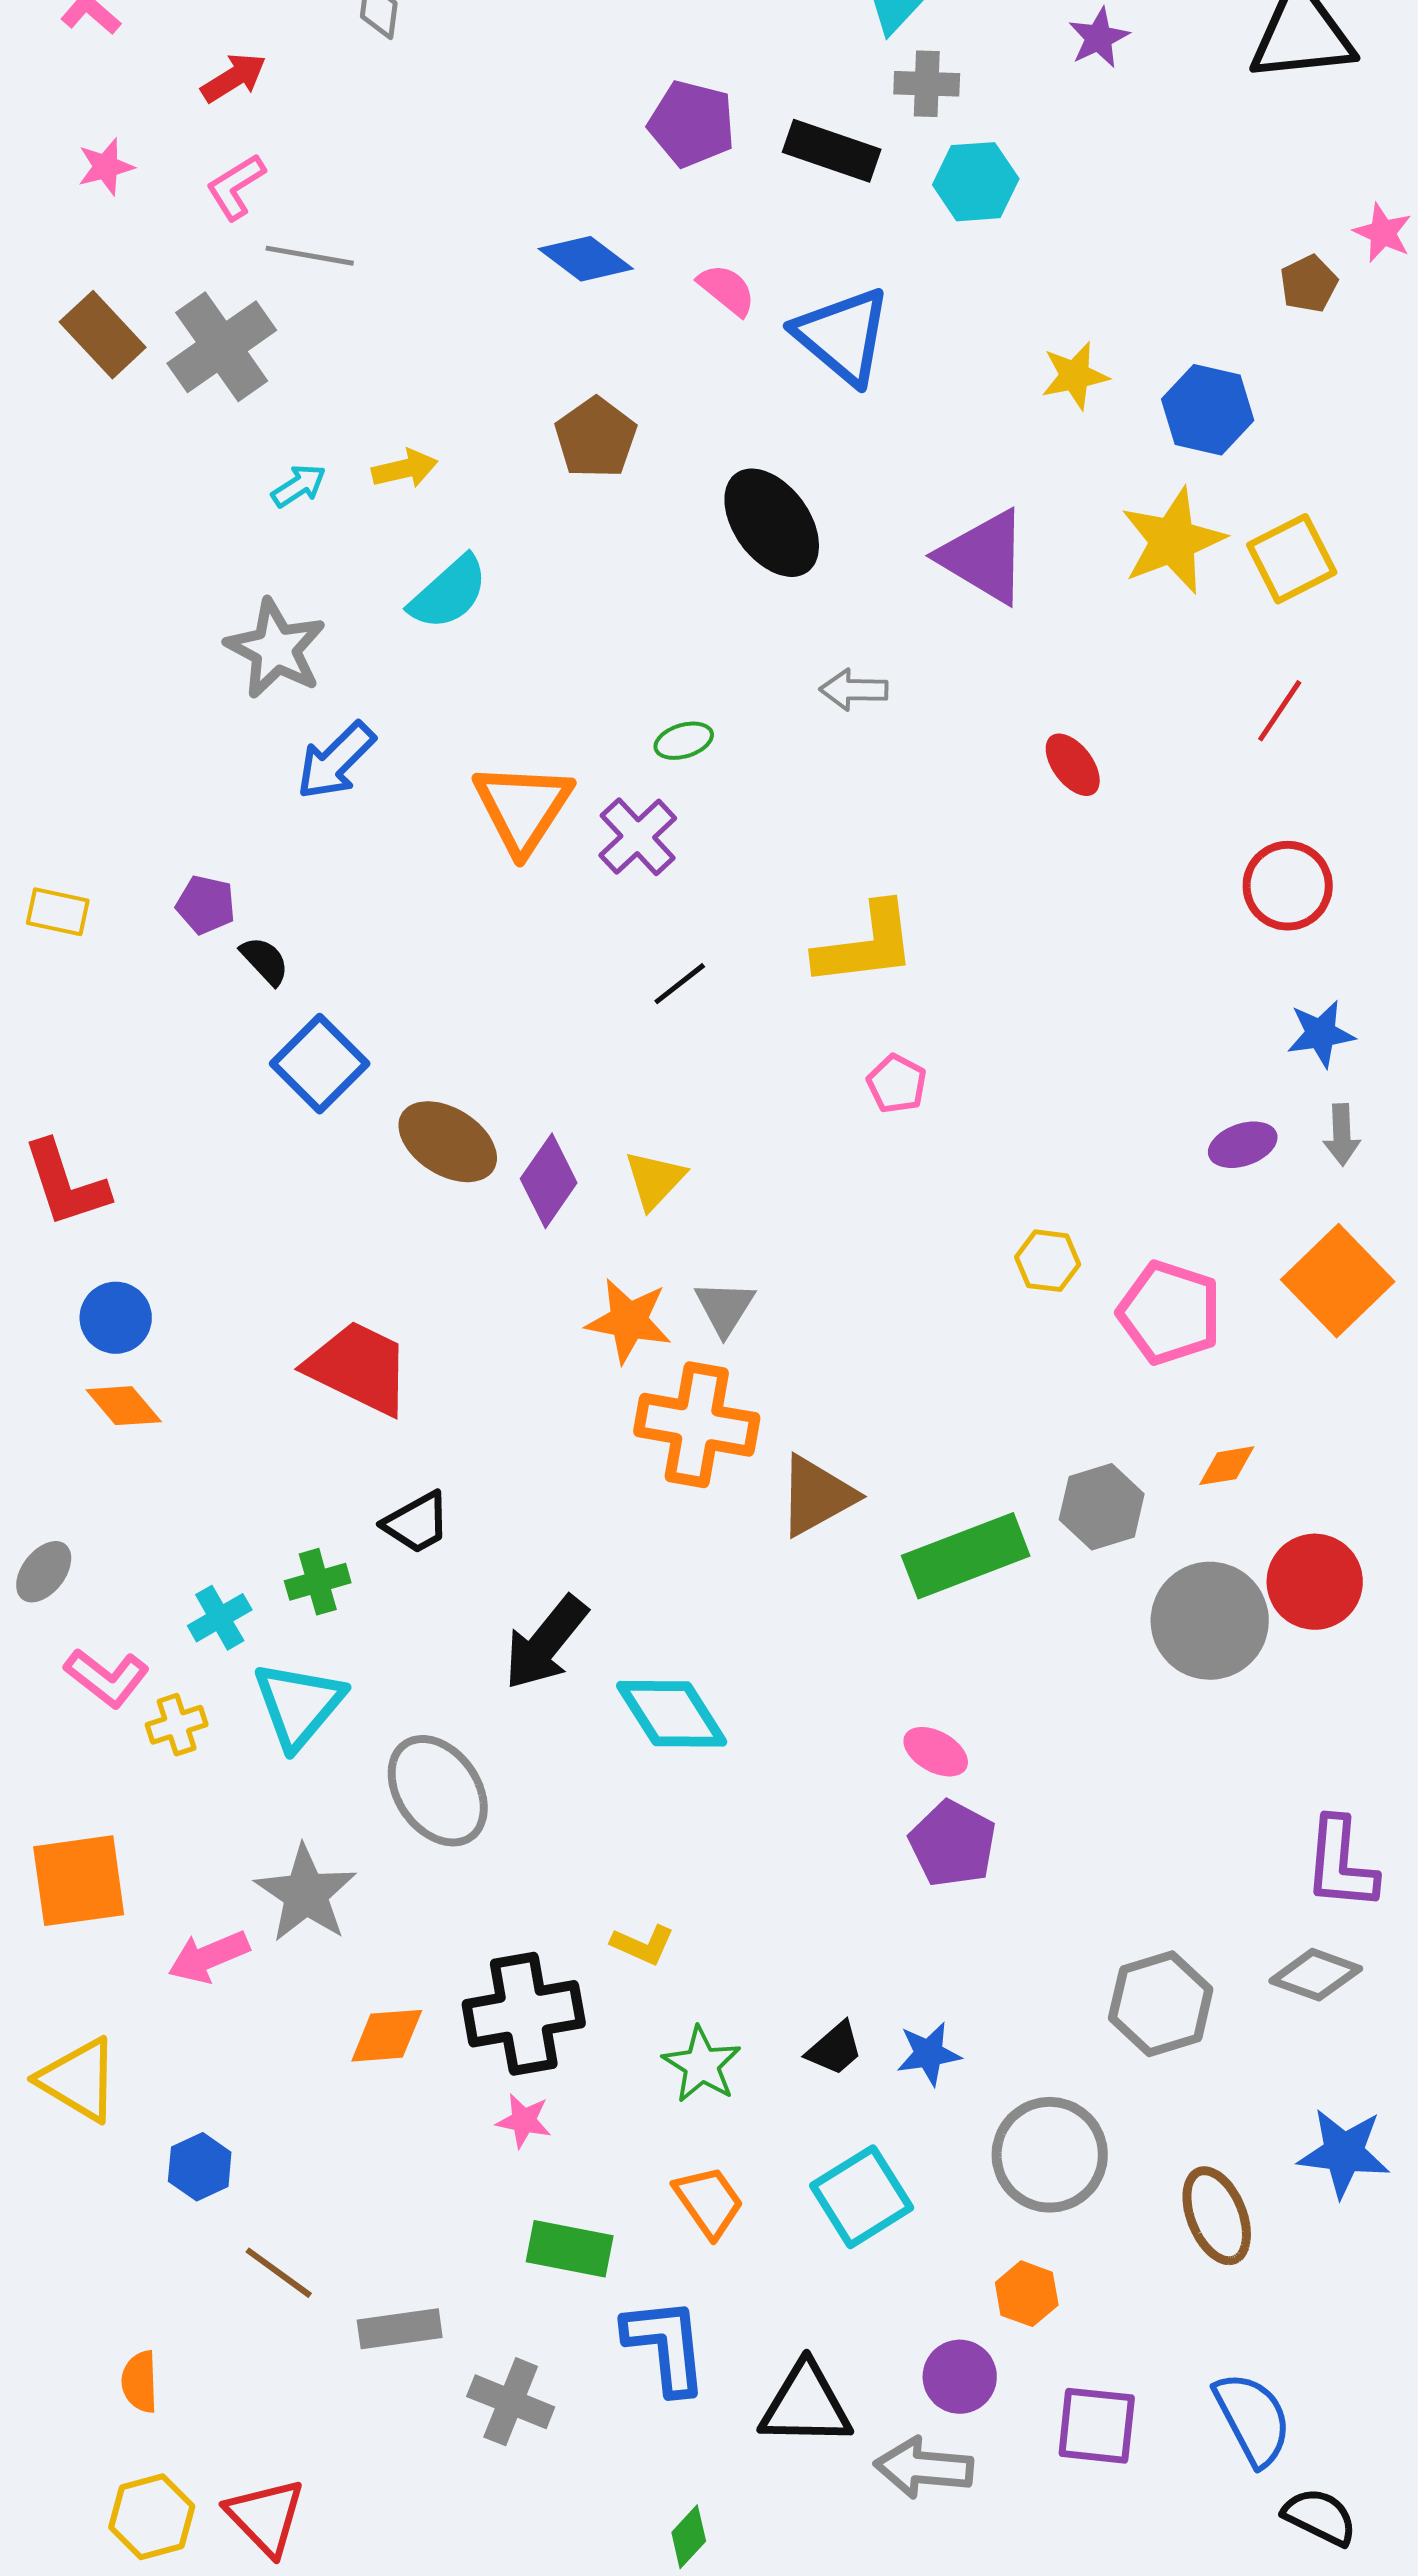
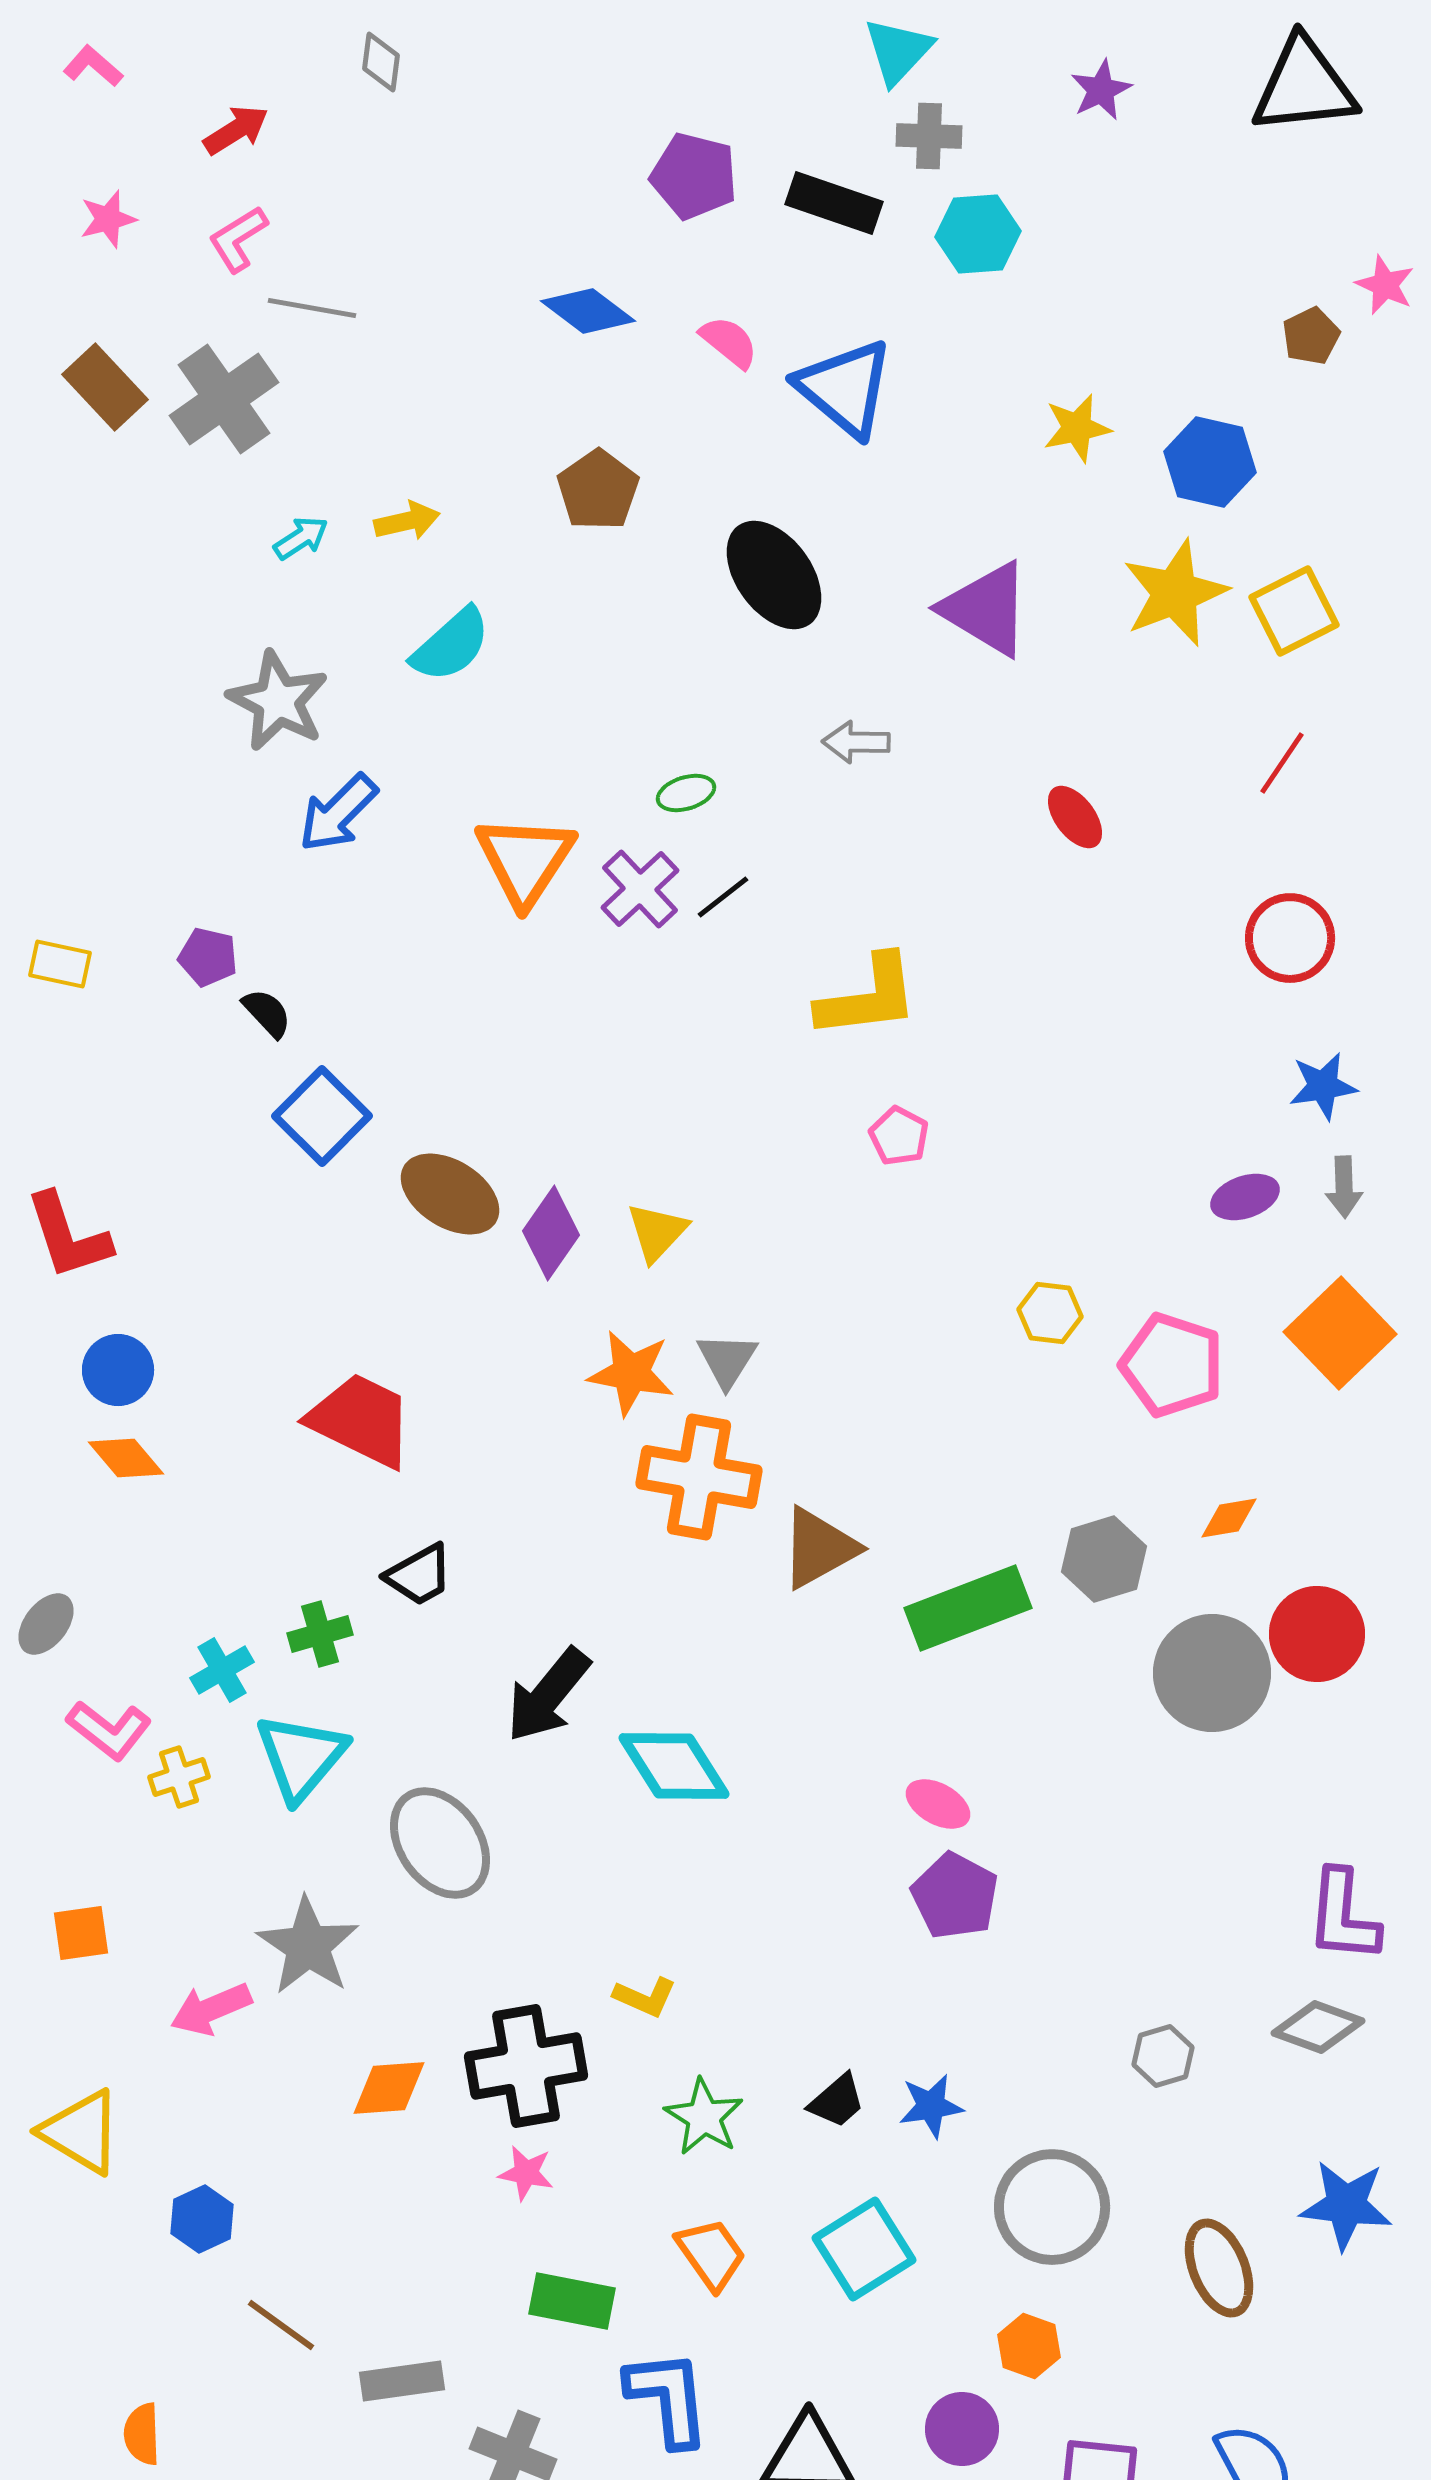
black line: (680, 984) -> (723, 897), moved
orange square: (79, 1881) -> (81, 1933), size x0.6
gray hexagon: (1161, 2004) -> (1163, 2056), size x0.6

